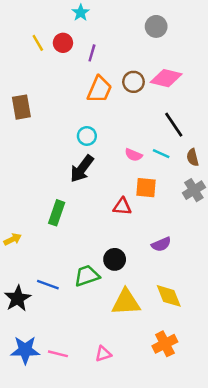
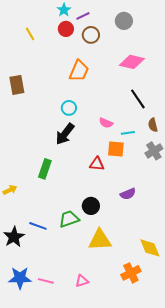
red circle: (63, 43) -> (66, 29), moved
purple line: (92, 53) -> (83, 16), moved, turned 48
brown circle: (133, 82) -> (91, 35), moved
cyan line: (161, 154) -> (128, 133), moved, turned -32
yellow diamond: (169, 296) -> (150, 248), moved

